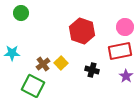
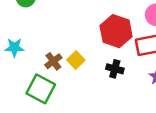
red hexagon: (82, 31) -> (116, 31), moved

